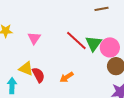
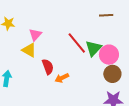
yellow triangle: (26, 69) -> (29, 50), moved
red semicircle: (38, 75) -> (48, 67), moved

